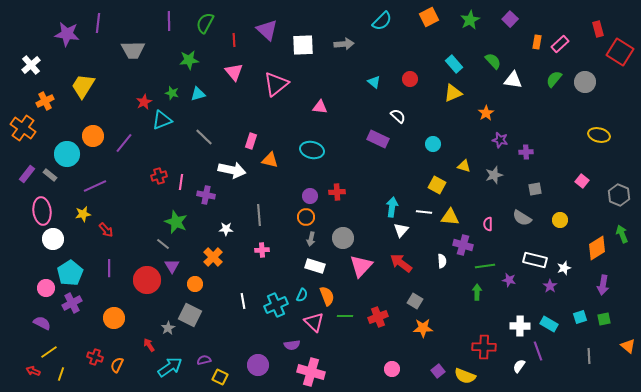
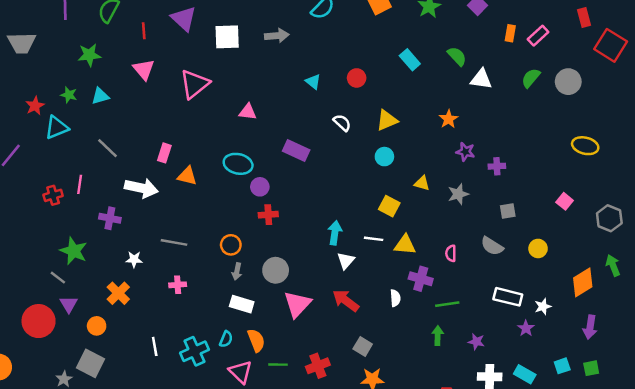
yellow triangle: (453, 93) -> (387, 120), moved
purple rectangle: (378, 139) -> (296, 151), moved
pink line: (181, 182) -> (80, 184), moved
purple circle: (310, 196) -> (260, 187), moved
gray line: (259, 215) -> (174, 242), turned -75
purple star: (509, 280) -> (476, 342), moved

